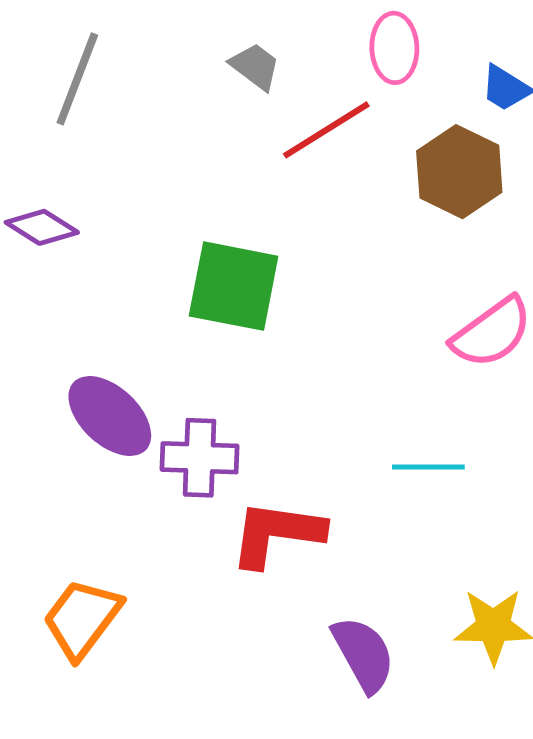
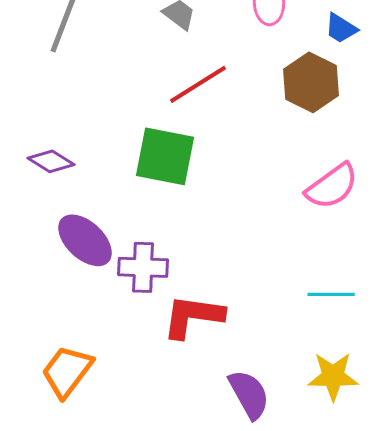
red line: (326, 130) -> (198, 84), moved
purple diamond: (42, 227) -> (51, 161), moved
cyan line: (428, 467) -> (331, 294), moved

